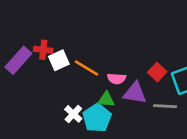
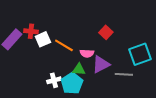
red square: (157, 72) -> (106, 32), moved
purple triangle: (135, 93) -> (101, 64), turned -36
white cross: (73, 114) -> (54, 80), turned 32

